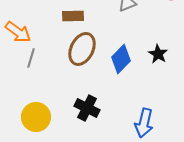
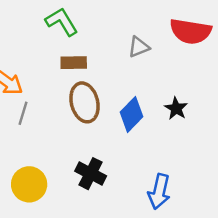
brown ellipse: (82, 49) -> (85, 102), turned -40

